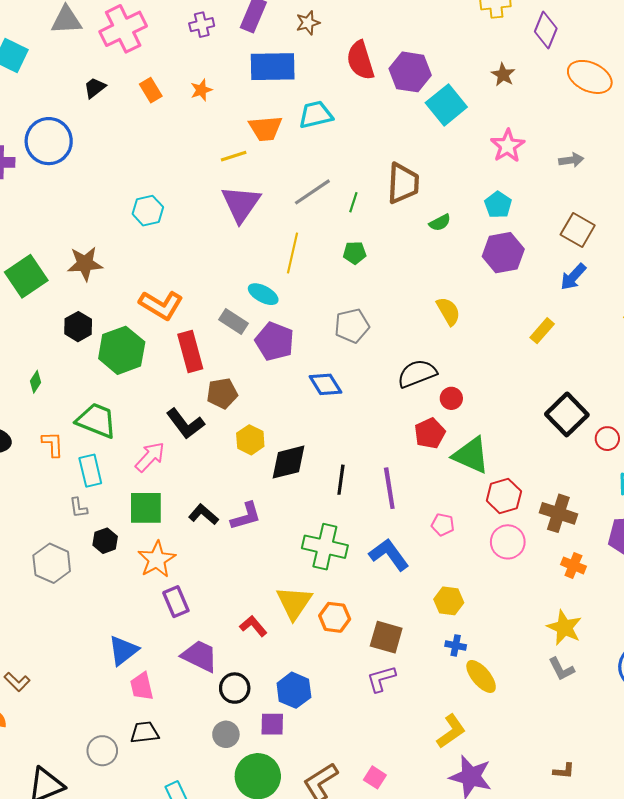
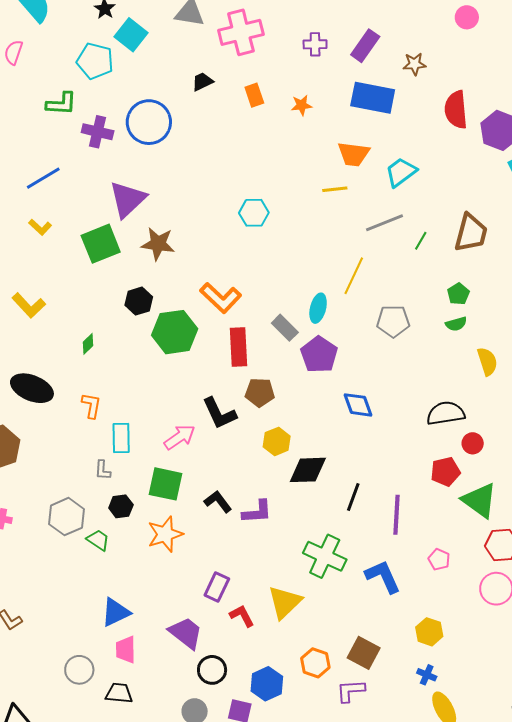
cyan trapezoid: (316, 115) -> (401, 172), moved, turned -36
yellow line: (234, 156) -> (335, 189), moved
purple triangle: (241, 204) -> (128, 199), moved
cyan hexagon: (148, 211) -> (254, 213), moved
green semicircle: (440, 223) -> (456, 324), moved
green pentagon: (355, 253) -> (458, 294), moved, turned 30
cyan ellipse: (263, 294) -> (318, 308), turned 64
gray pentagon: (352, 326) -> (393, 321), moved
green trapezoid: (96, 420) -> (98, 540), moved, size x0.6
purple rectangle: (176, 602) -> (217, 587), moved, turned 36
orange hexagon: (335, 617) -> (315, 663), moved
gray circle: (102, 751) -> (79, 670), moved

